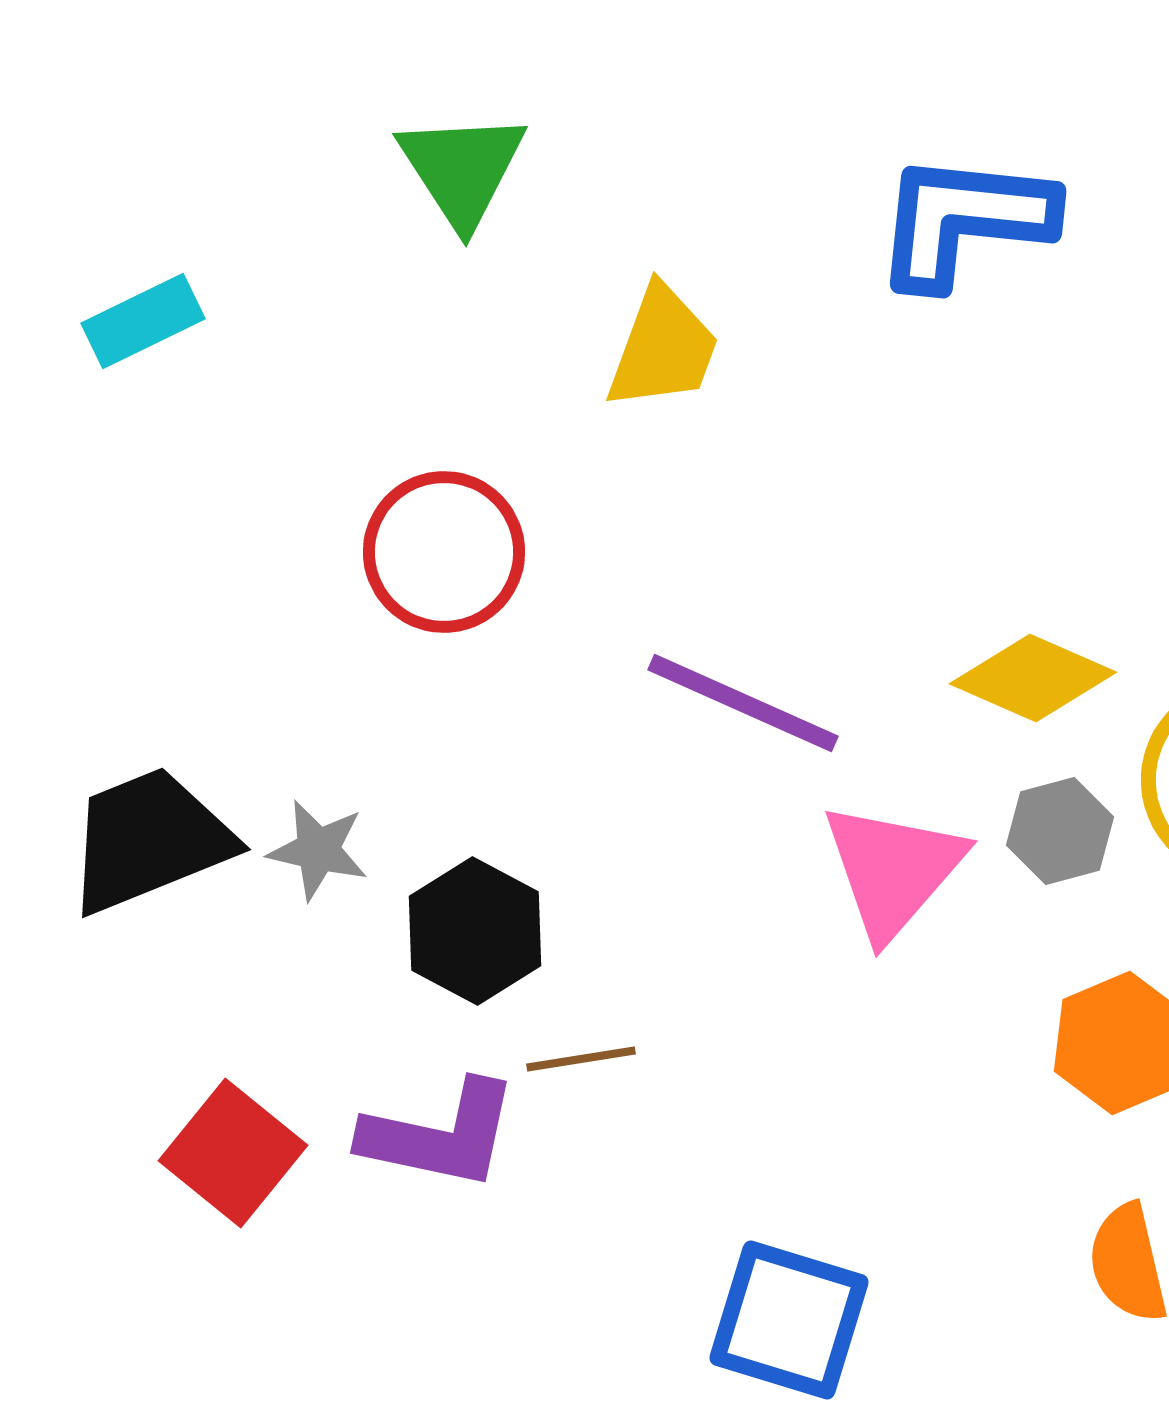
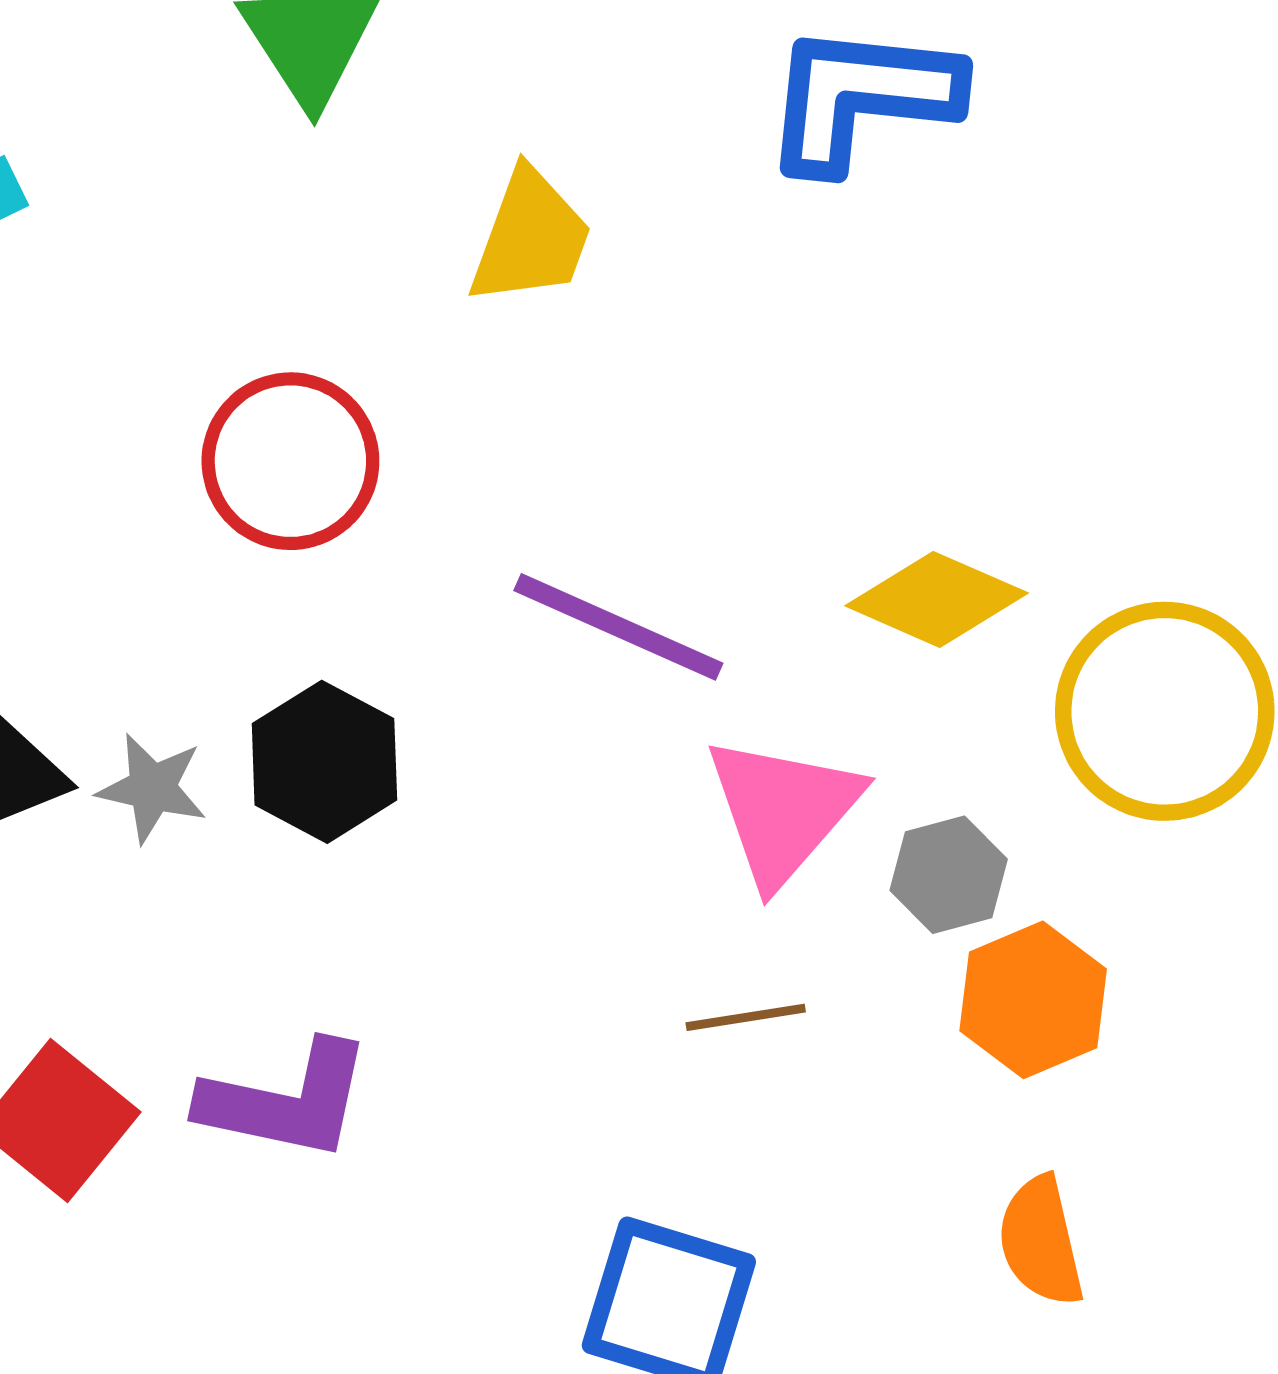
gray hexagon: (1060, 831) -> (949, 875), moved
black hexagon: (475, 931) -> (324, 762), moved
brown line: (581, 1059) -> (746, 1017), moved

